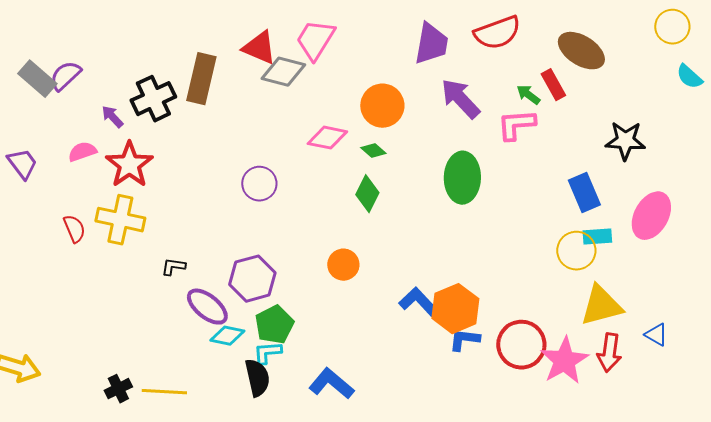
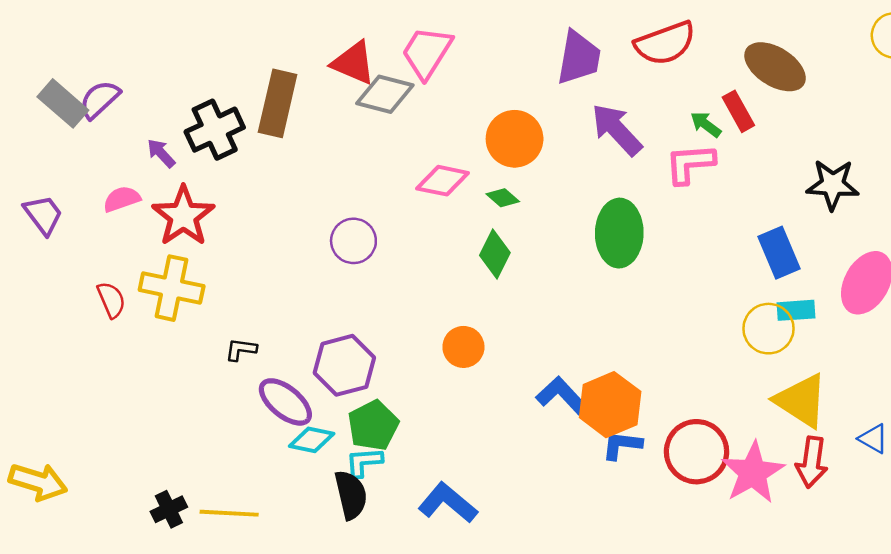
yellow triangle: (601, 306) -> (801, 401), turned 48

